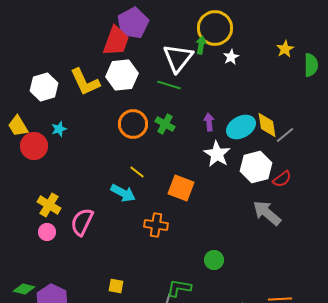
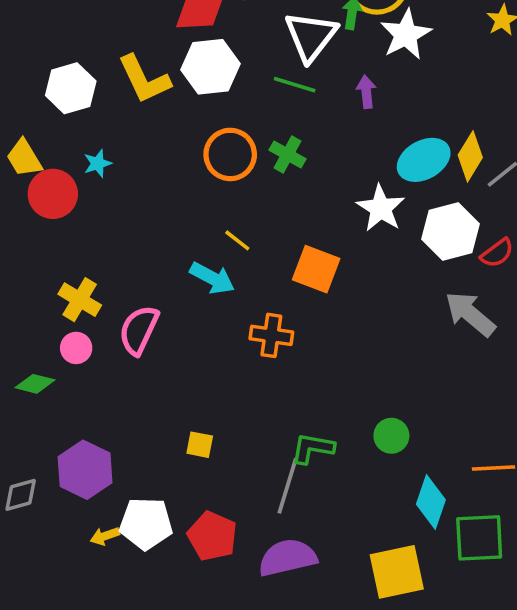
white star: (231, 57) -> (406, 34), size x1.8
purple arrow: (209, 122) -> (366, 92), moved
yellow diamond: (267, 125) -> (470, 156), turned 40
green circle: (214, 260) -> (391, 436), moved
green diamond: (24, 289) -> (35, 384), moved

